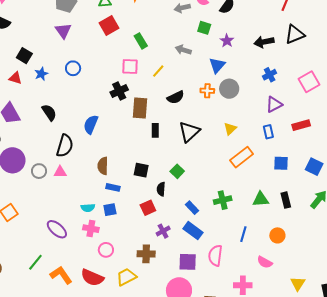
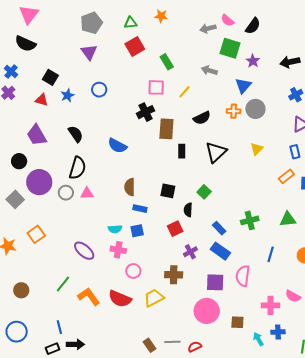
green square: (204, 28) -> (230, 48), size x1.5
blue semicircle: (91, 124) -> (117, 146), turned -84
black semicircle: (65, 146) -> (78, 168), moved
orange rectangle: (242, 157) -> (286, 176), moved, size x0.7
pink semicircle: (265, 262) -> (293, 296), moved

